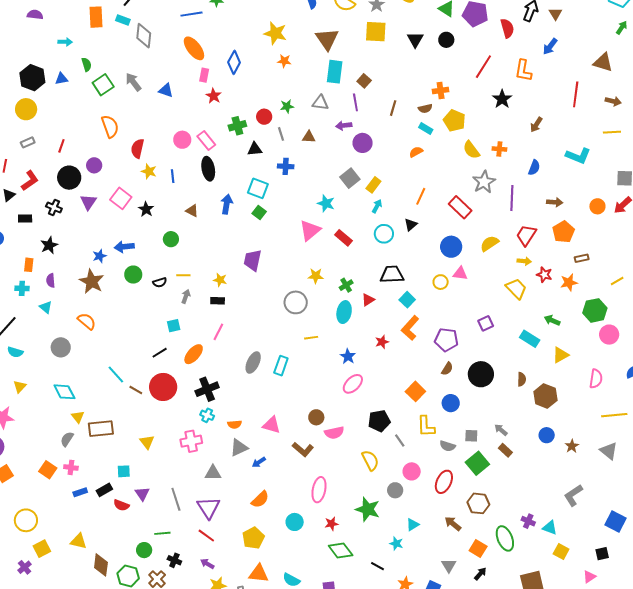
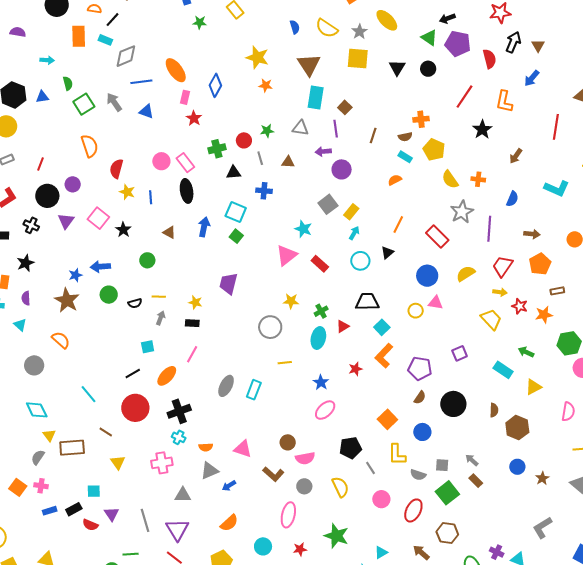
blue line: (191, 14) -> (141, 82), moved
gray diamond: (144, 36) -> (126, 56), turned 60
brown line: (136, 390) -> (106, 432), moved
gray circle: (395, 490) -> (304, 486), moved

